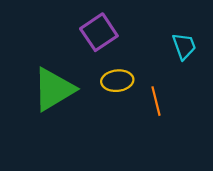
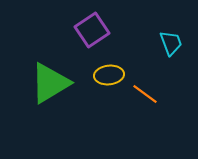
orange line: (156, 101) -> (145, 94), turned -40

